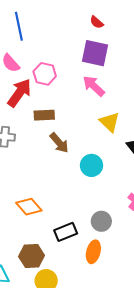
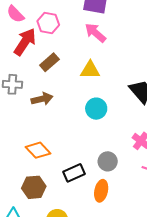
brown rectangle: (44, 115) -> (49, 62), turned -36
yellow triangle: (110, 122) -> (90, 70), moved, turned -40
brown arrow: (59, 143) -> (42, 99), moved, turned -60
brown hexagon: (32, 256) -> (34, 187), moved

